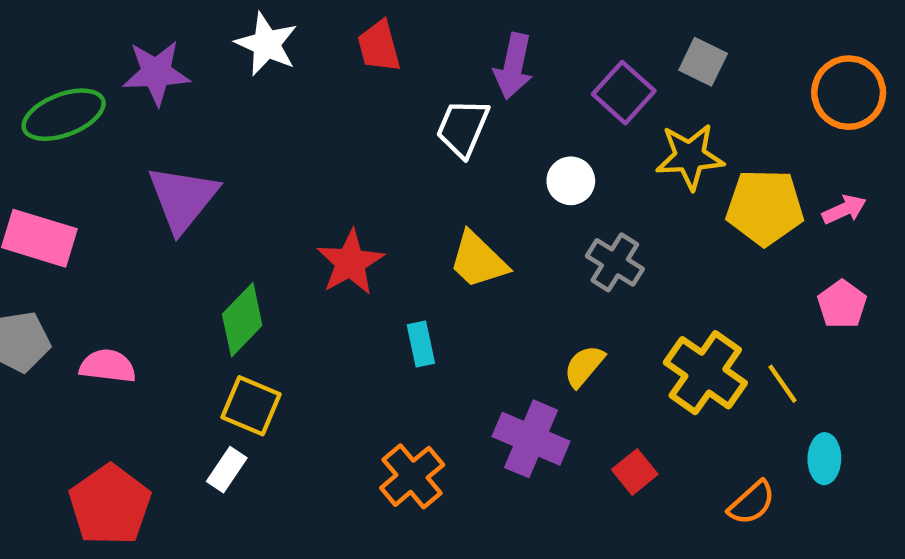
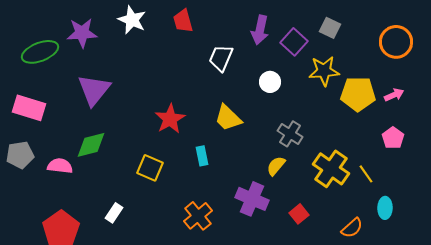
purple arrow: (513, 66) -> (260, 30), moved
gray cross: (615, 262) -> (290, 134), moved
green diamond: (242, 320) -> (91, 145), moved, turned 32
yellow square: (251, 406) -> (150, 168), moved

